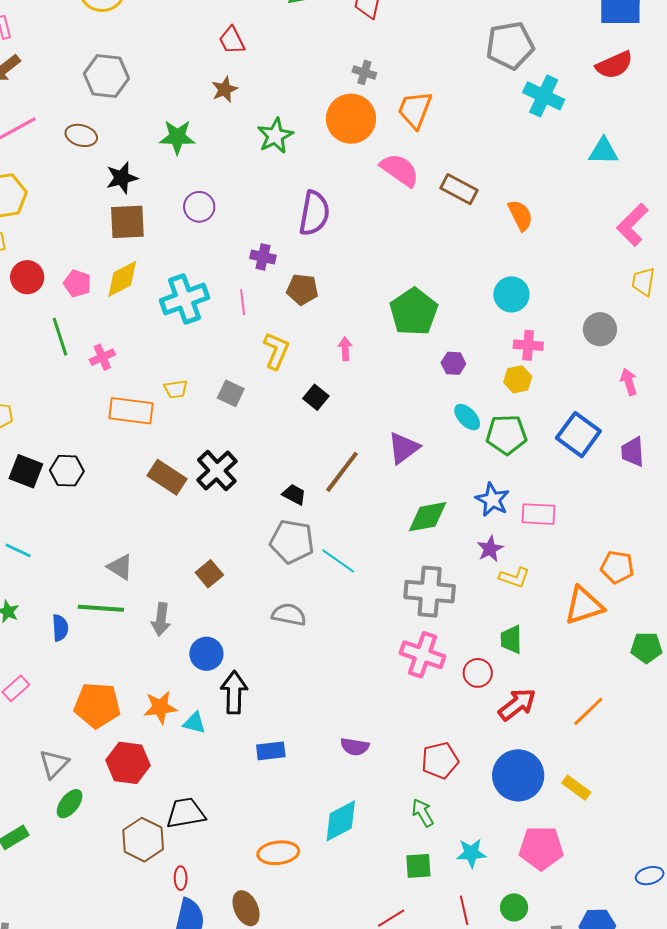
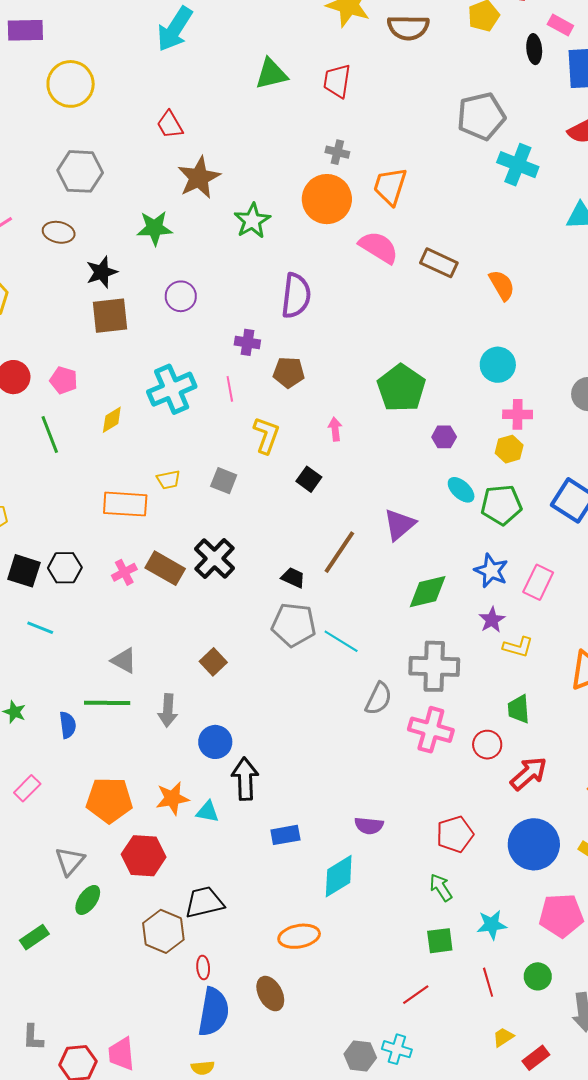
red trapezoid: (232, 40) -> (170, 125), moved
brown star: (225, 89) -> (199, 178), size x1.6
yellow diamond: (122, 279) -> (112, 420), moved, size x0.7
pink cross: (102, 357) -> (124, 572), moved
pink rectangle: (539, 514) -> (538, 582), turned -64
cyan line: (18, 550) -> (40, 628), moved
gray semicircle: (289, 615) -> (378, 699), moved, turned 108
cyan diamond: (341, 821) -> (339, 876), moved

